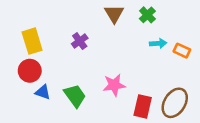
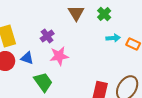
pink star: (114, 85) -> (59, 56), moved
blue triangle: (43, 92) -> (27, 58), moved

